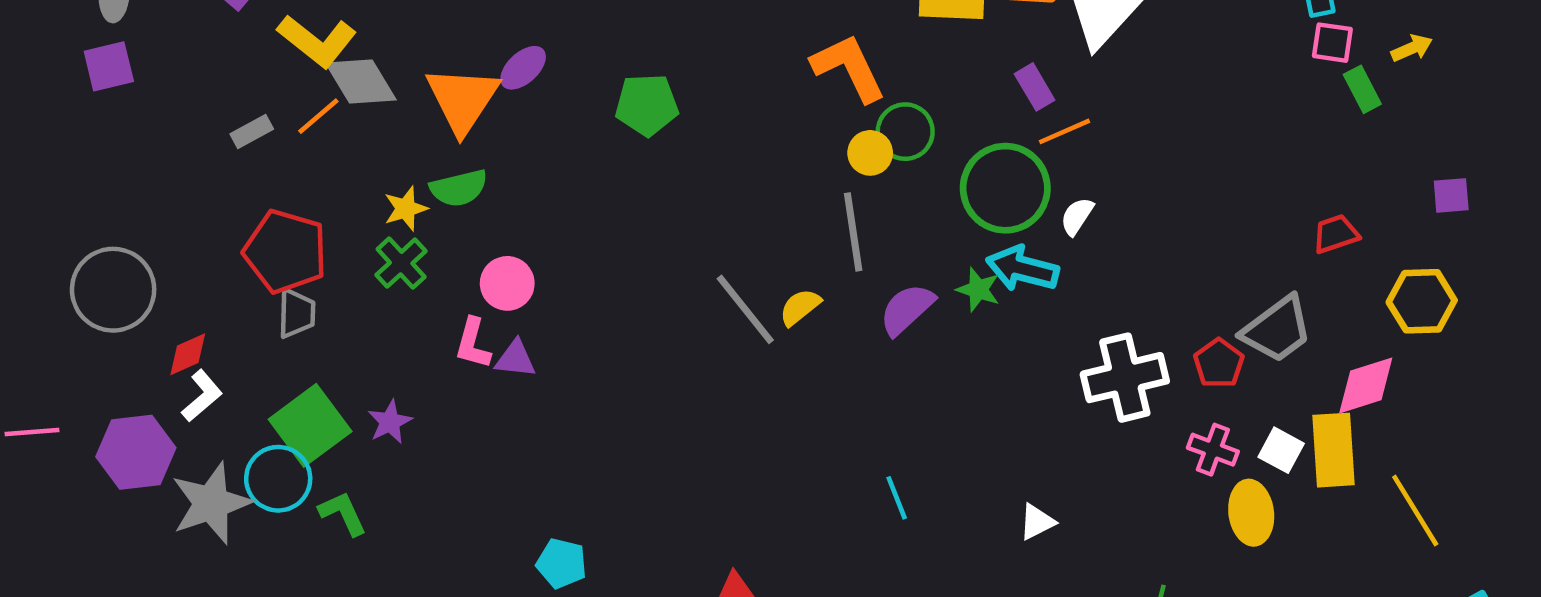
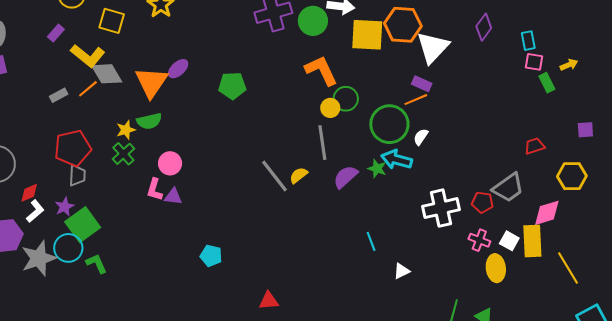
purple rectangle: (1035, 87) -> (422, 84), moved, turned -36
red pentagon: (285, 251) -> (73, 148), turned -30
red pentagon: (1219, 363) -> (482, 202), turned -30
purple star: (390, 422) -> (65, 207), moved
cyan line: (897, 498) -> (371, 241), moved
cyan pentagon: (562, 563) -> (211, 256), moved

